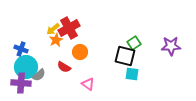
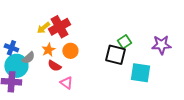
orange star: (56, 40) -> (48, 50), moved
cyan square: (132, 74) -> (140, 73), moved, size x1.5
gray semicircle: (39, 75) -> (28, 58), moved
pink triangle: (88, 84) -> (66, 83), moved

